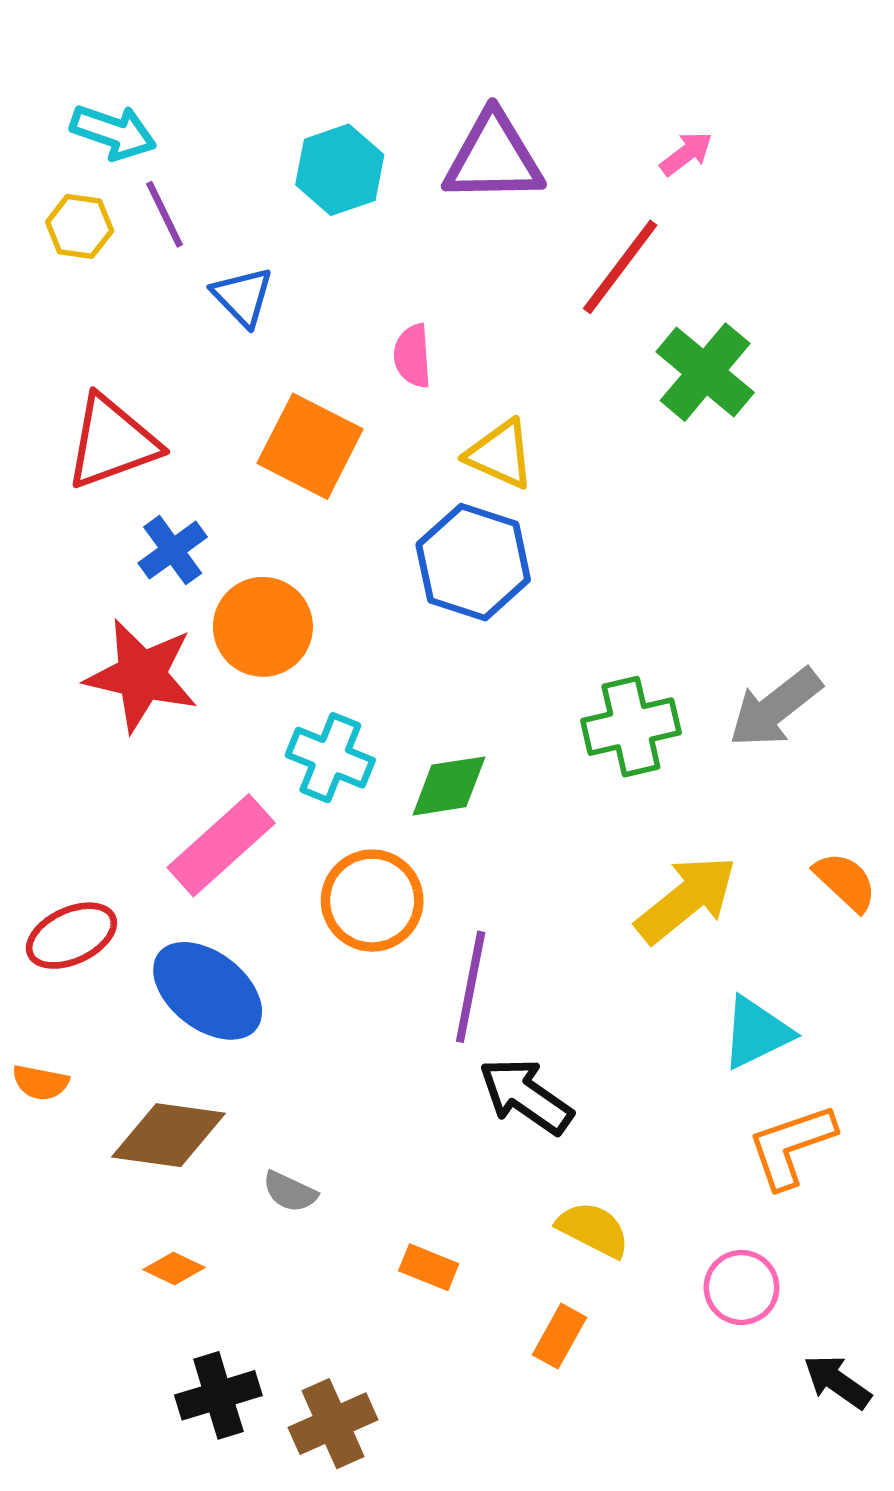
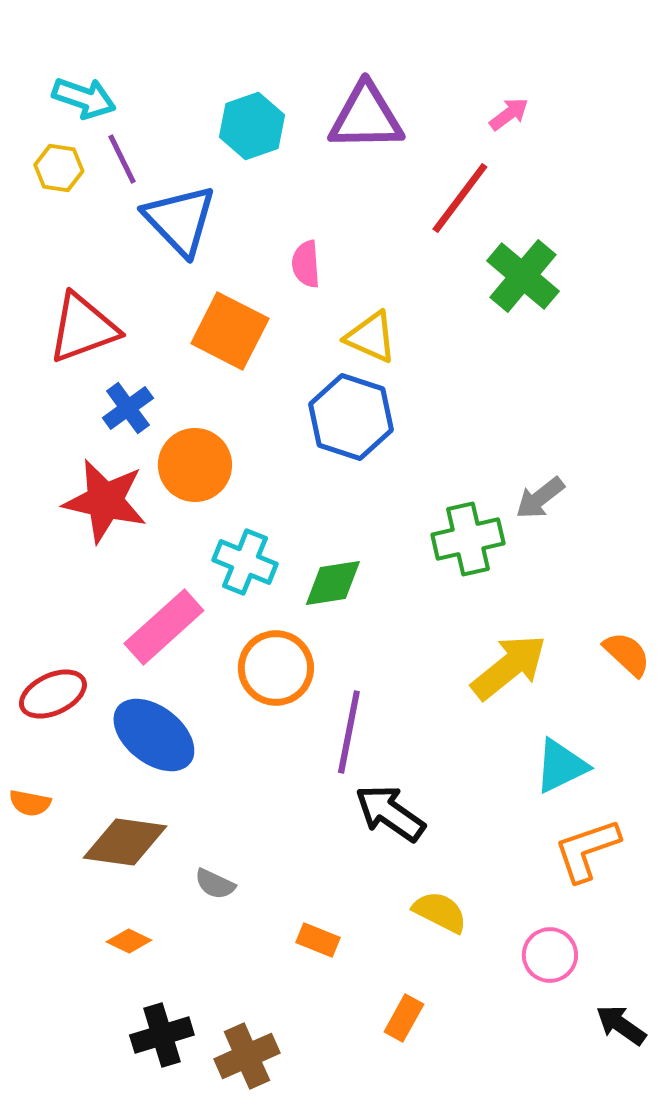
blue triangle: (243, 297) -> (180, 220), size x1.6
gray arrow: (775, 708) -> (540, 498), moved, size x0.7
orange rectangle: (560, 1336) -> (404, 1018), moved

